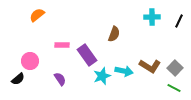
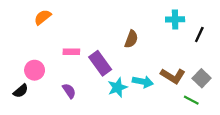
black line: (179, 21) -> (199, 34), moved
green line: (174, 88) -> (191, 100), moved

